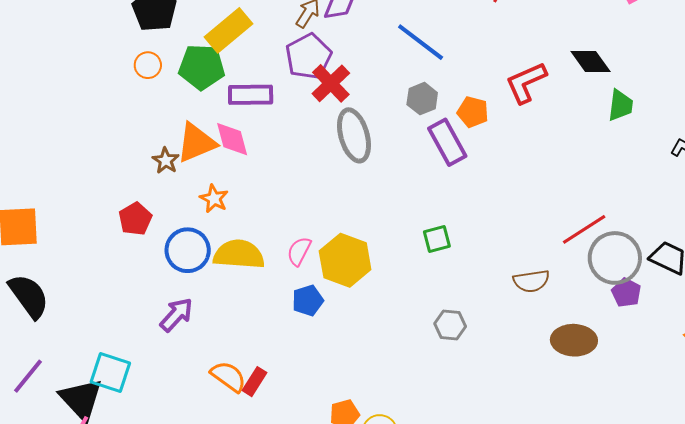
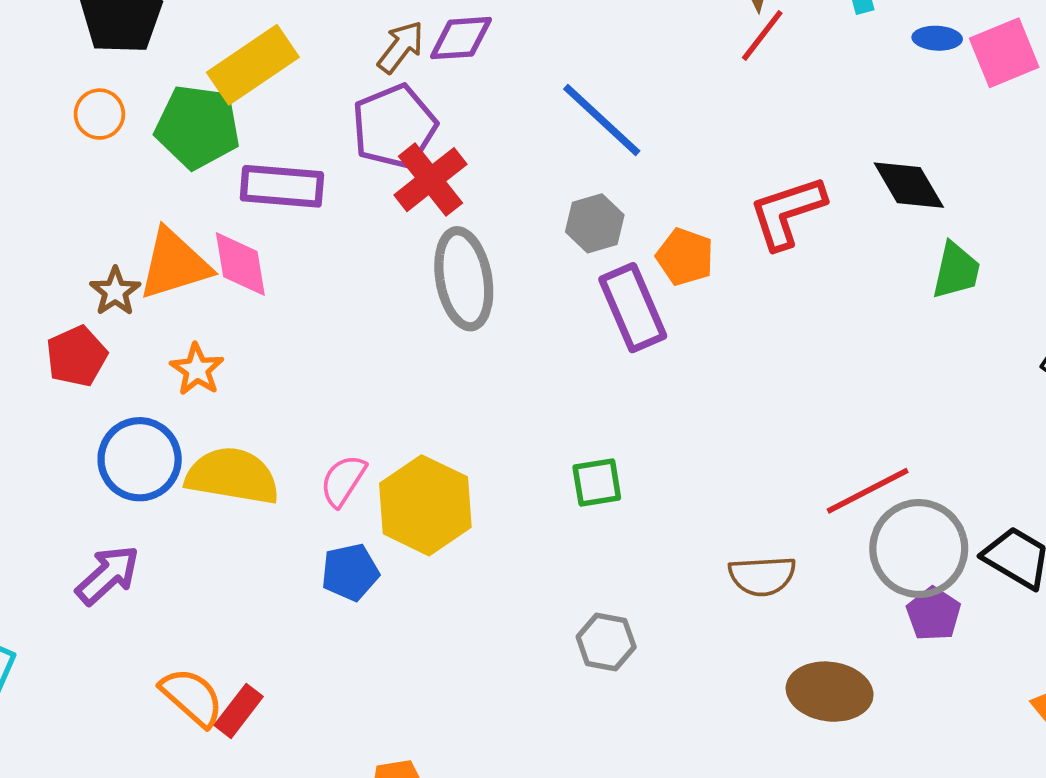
red pentagon: (135, 219) -> (77, 356), moved

